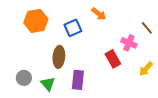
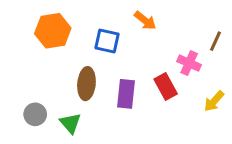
blue square: (73, 28) -> (107, 41), turned 36
brown line: (147, 28) -> (215, 41), turned 64
purple rectangle: (78, 80) -> (126, 94), moved

